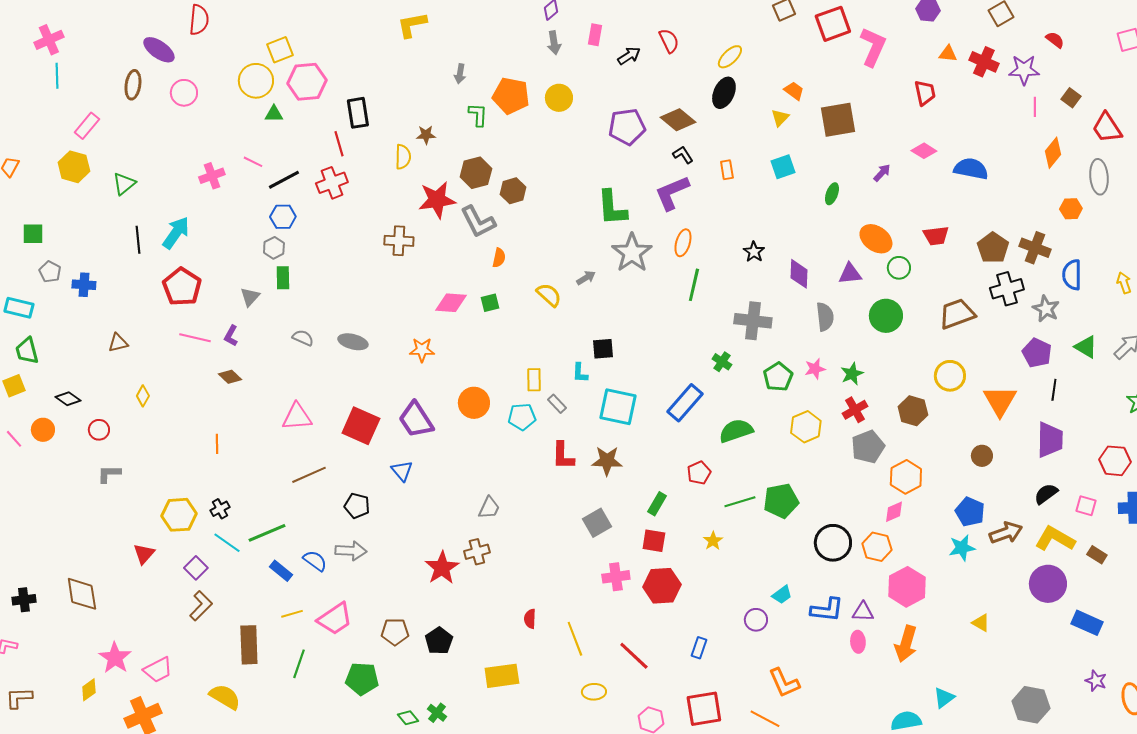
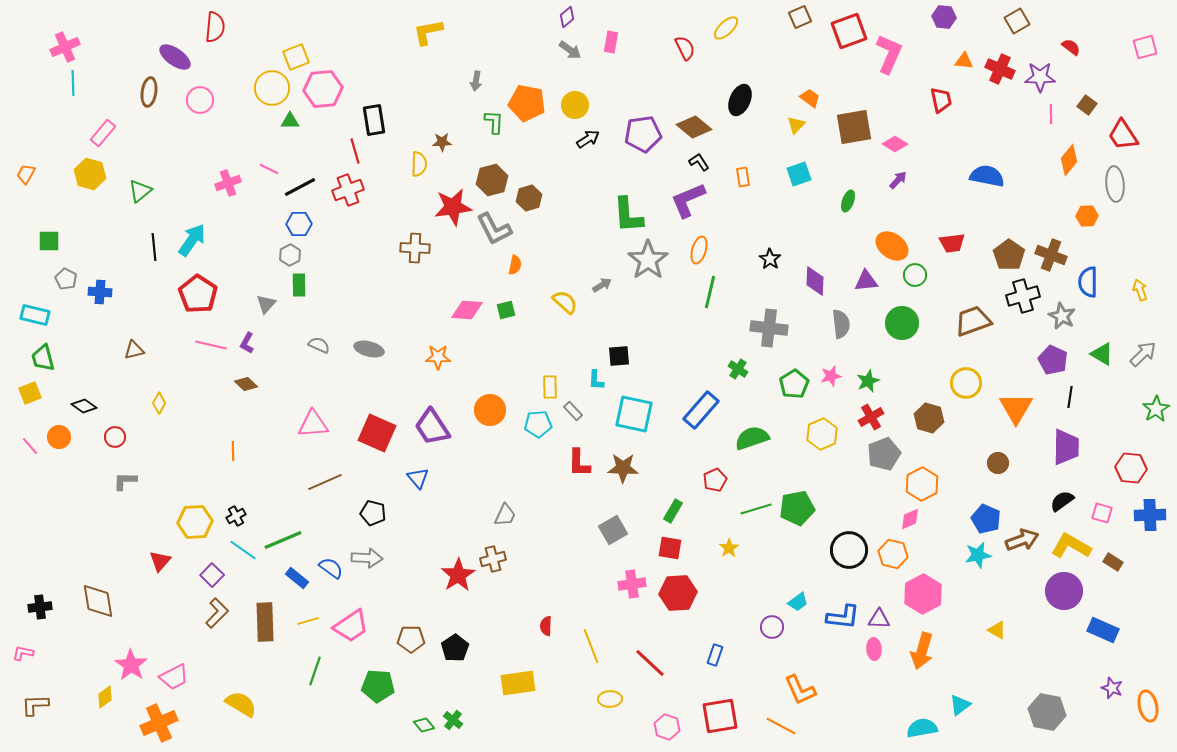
gray arrow: (554, 43) -> (570, 50), turned -45
black arrow: (629, 56) -> (588, 139), moved
yellow ellipse: (730, 57) -> (726, 28), moved
pink diamond: (924, 151) -> (895, 144), moved
brown rectangle: (249, 645) -> (265, 622), moved

